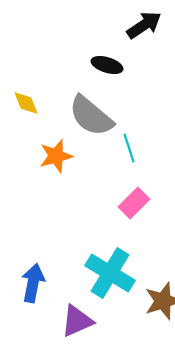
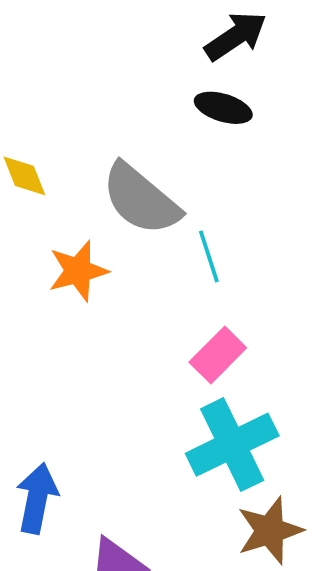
black ellipse: (107, 65) -> (223, 108), moved
cyan cross: (110, 273) -> (232, 445), moved, turned 33

